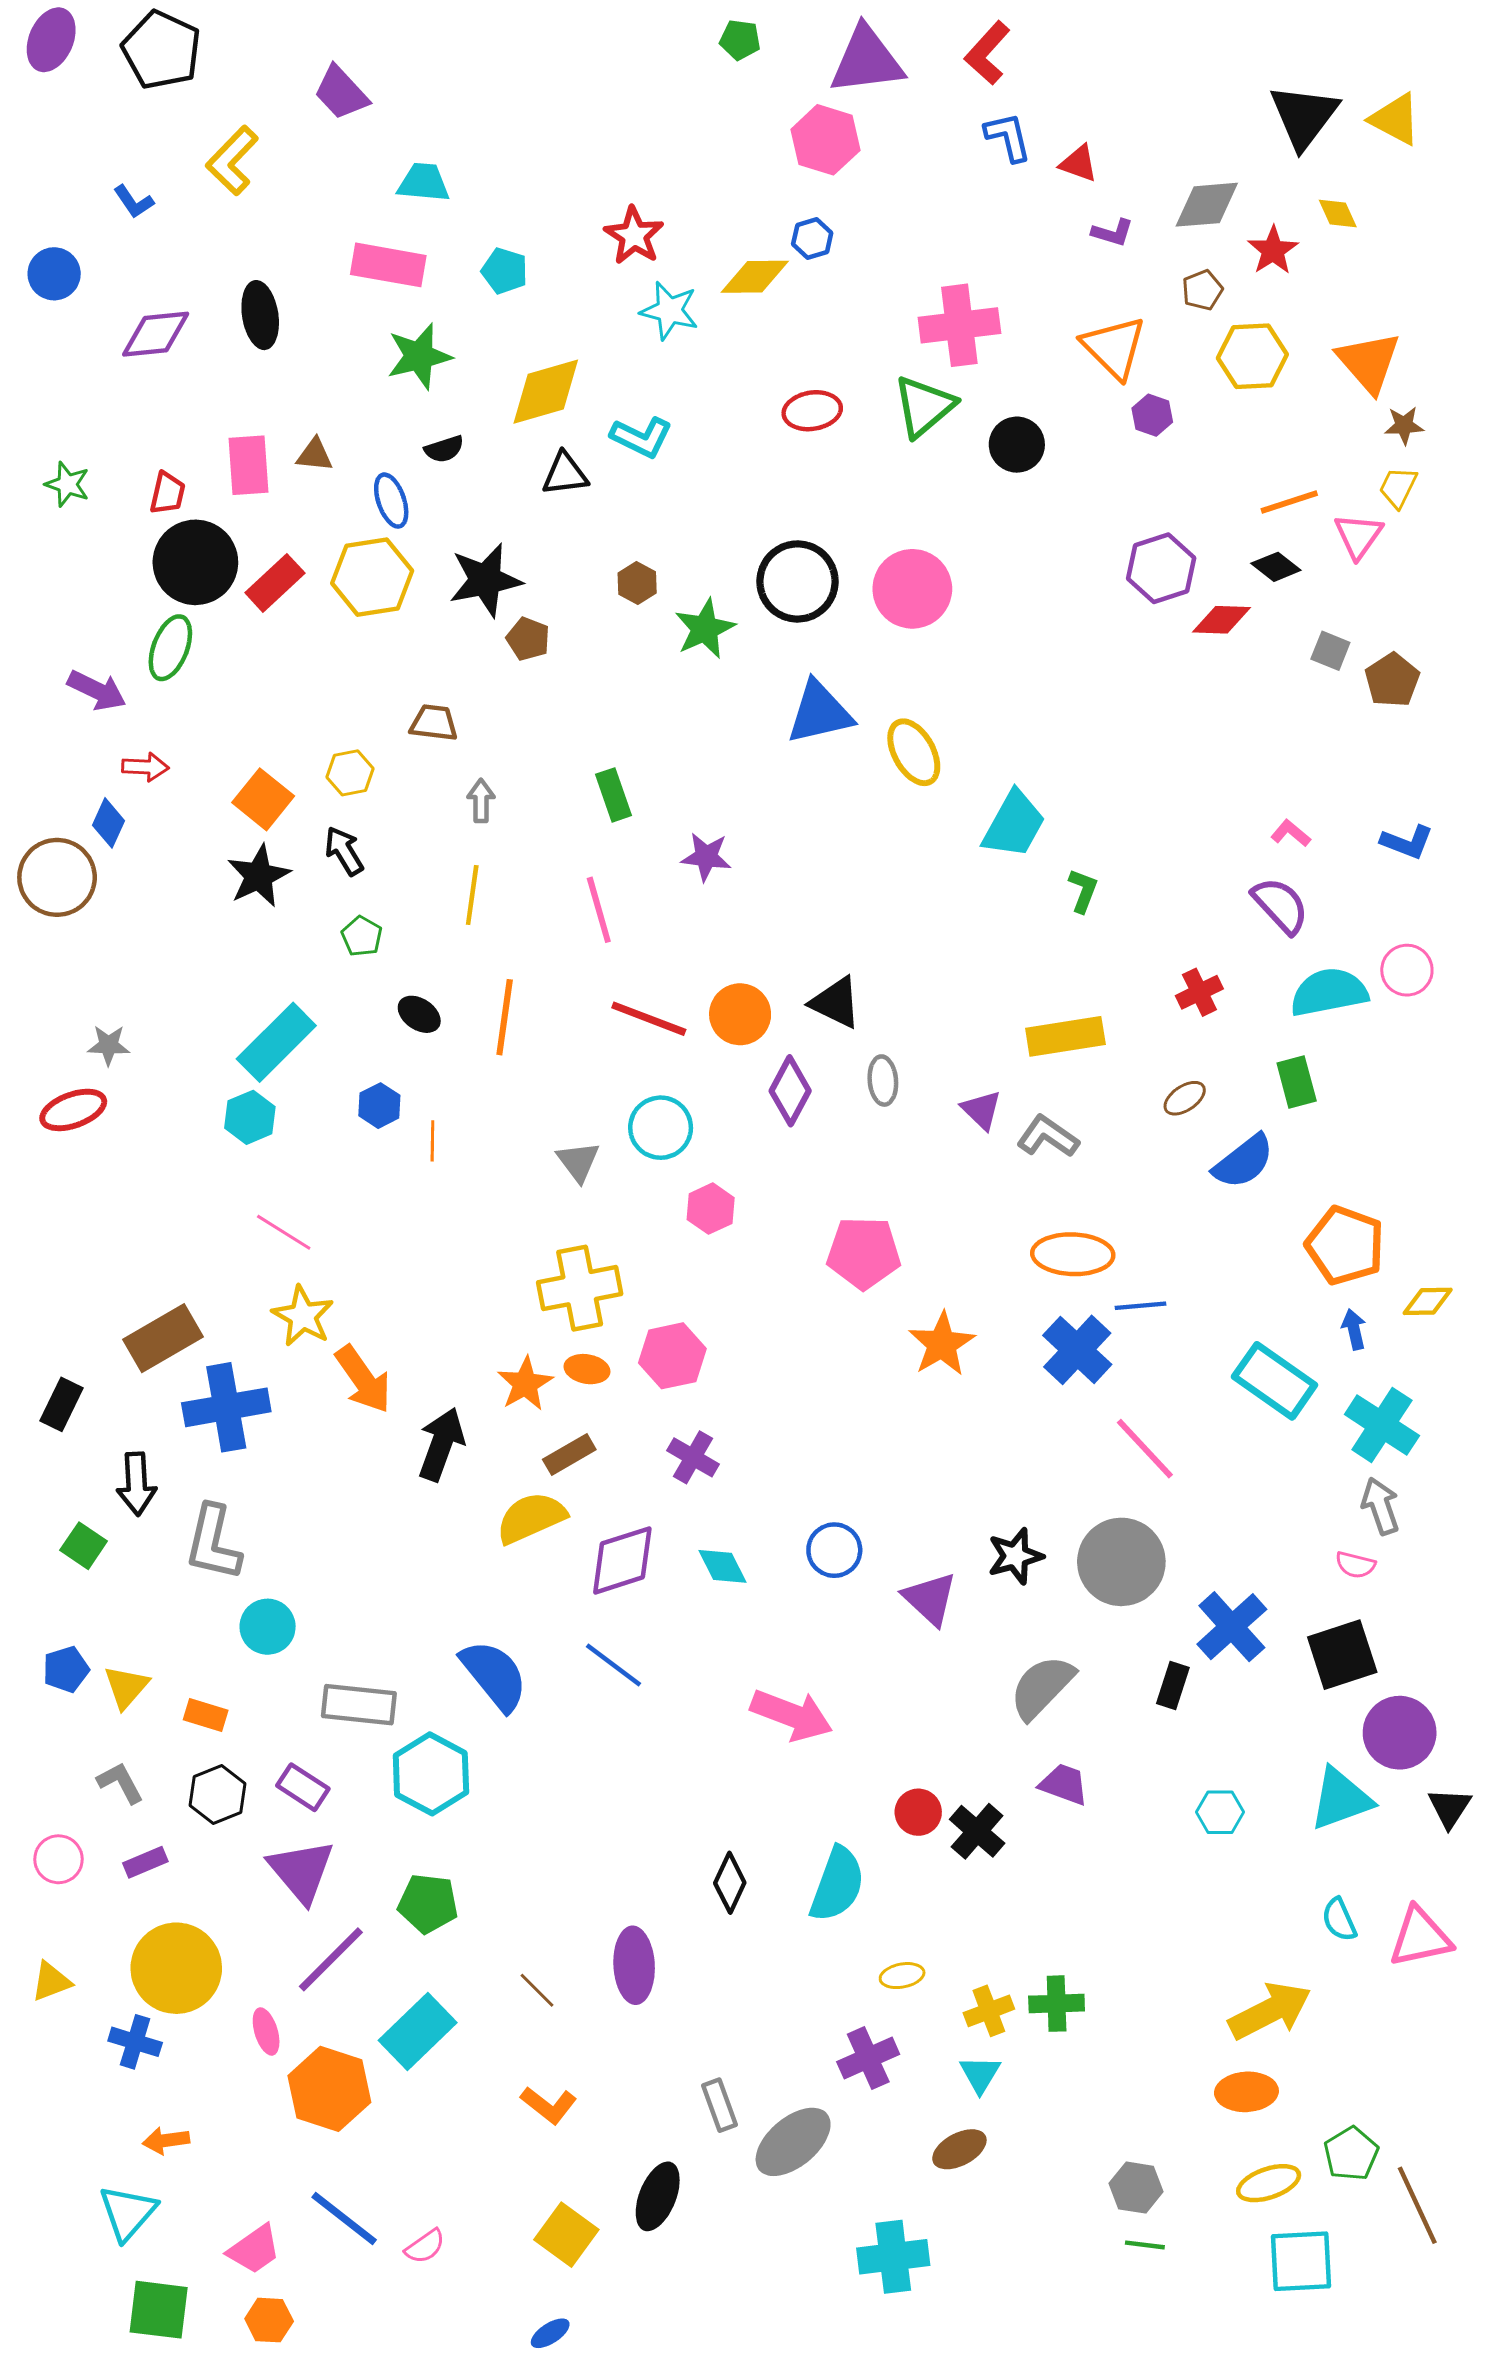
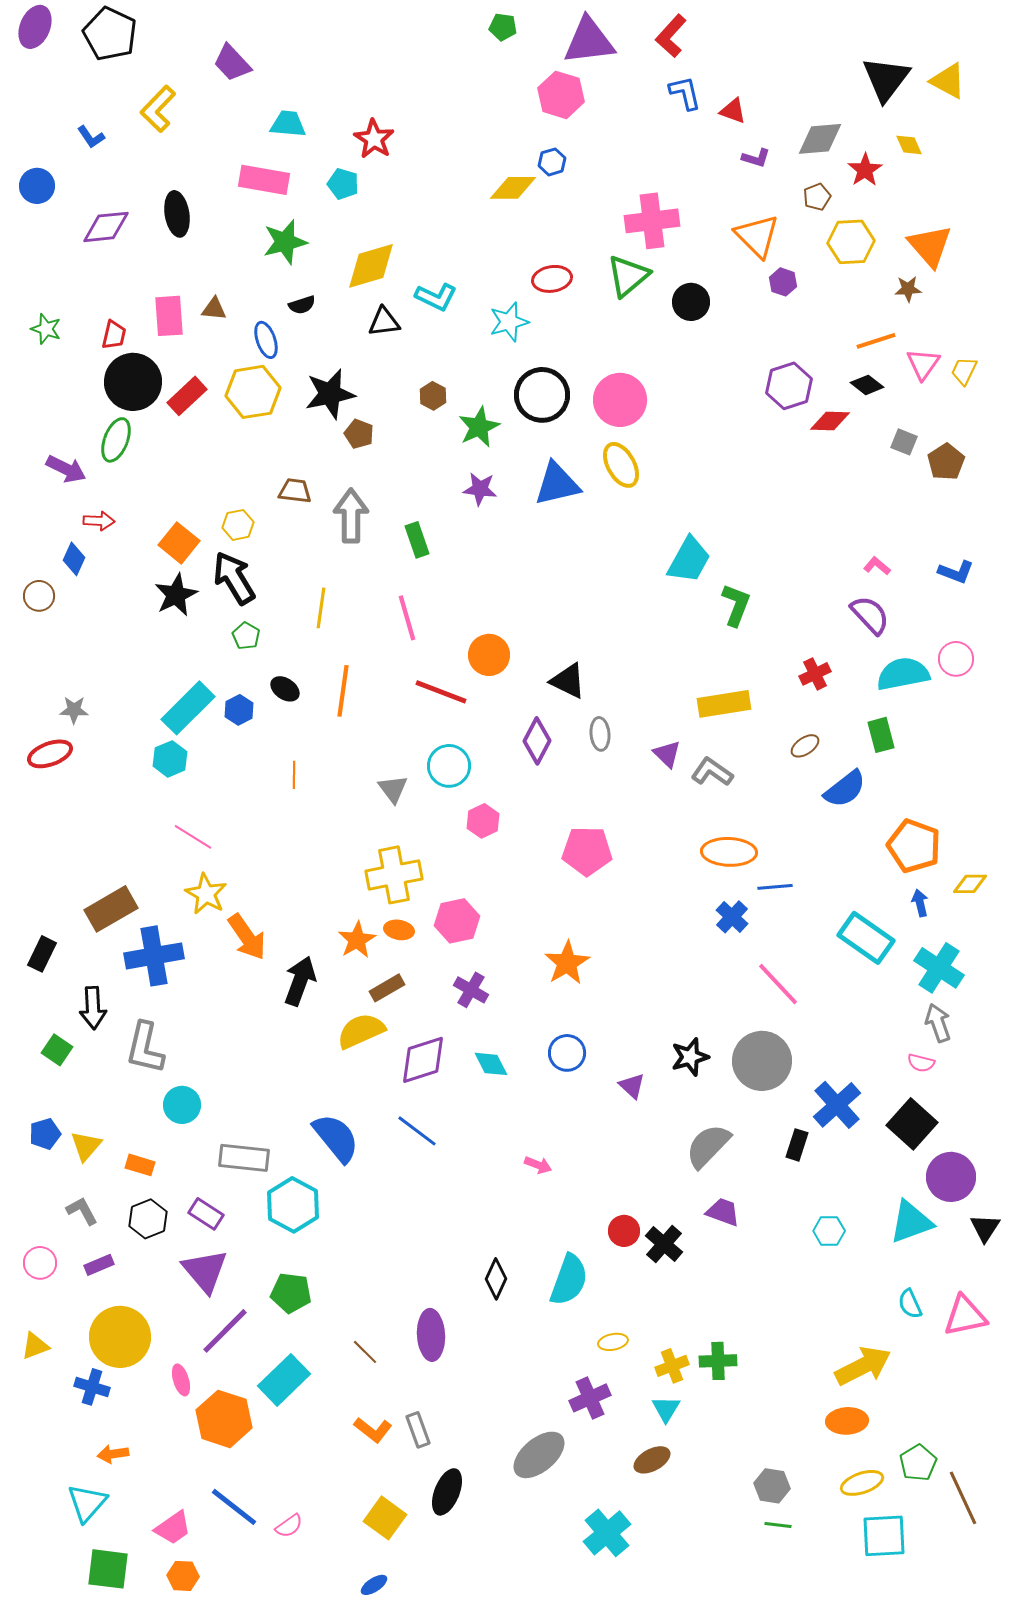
red star: (634, 236) -> (374, 139), moved
cyan star: (669, 311) -> (509, 322), moved, turned -30
brown star: (1404, 425) -> (908, 289), moved
yellow trapezoid: (1398, 487) -> (964, 371), moved
yellow ellipse: (914, 752) -> (621, 465), moved
gray arrow: (481, 801) -> (351, 516), moved, size x1.8
black arrow: (344, 851) -> (234, 578), size x1.6
purple star: (706, 857) -> (480, 489), moved
brown circle: (57, 877) -> (39, 596), size x0.6
green L-shape: (1083, 891) -> (736, 605), size x1.4
orange circle: (740, 1014) -> (489, 655), moved
blue hexagon: (379, 1106) -> (239, 710), moved
orange star: (942, 1344) -> (567, 963), moved
blue cross: (1077, 1350) -> (732, 917), size x0.7
purple triangle: (930, 1599) -> (632, 1086), size x0.7
black square: (1342, 1655) -> (912, 1124), turned -30
pink arrow: (792, 1715) -> (538, 1165), size x0.5
gray rectangle: (719, 2105) -> (418, 1430), moved
cyan cross: (893, 2257) -> (607, 1533), turned -33

